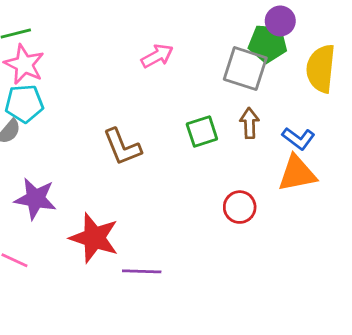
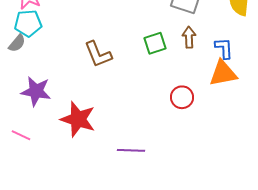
blue L-shape: (298, 138) -> (224, 48), turned -130
purple line: (142, 271) -> (131, 150), moved

